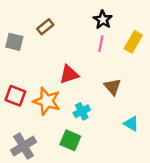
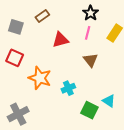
red triangle: (69, 74) -> (60, 40), moved
brown triangle: (112, 87) -> (91, 60), moved
red square: (15, 96) -> (15, 58), moved
green square: (70, 140) -> (89, 110), moved

